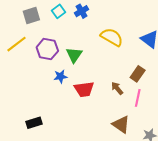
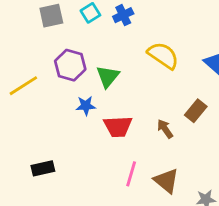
yellow line: (16, 44) -> (23, 86), moved
pink line: (138, 98) -> (131, 174), moved

